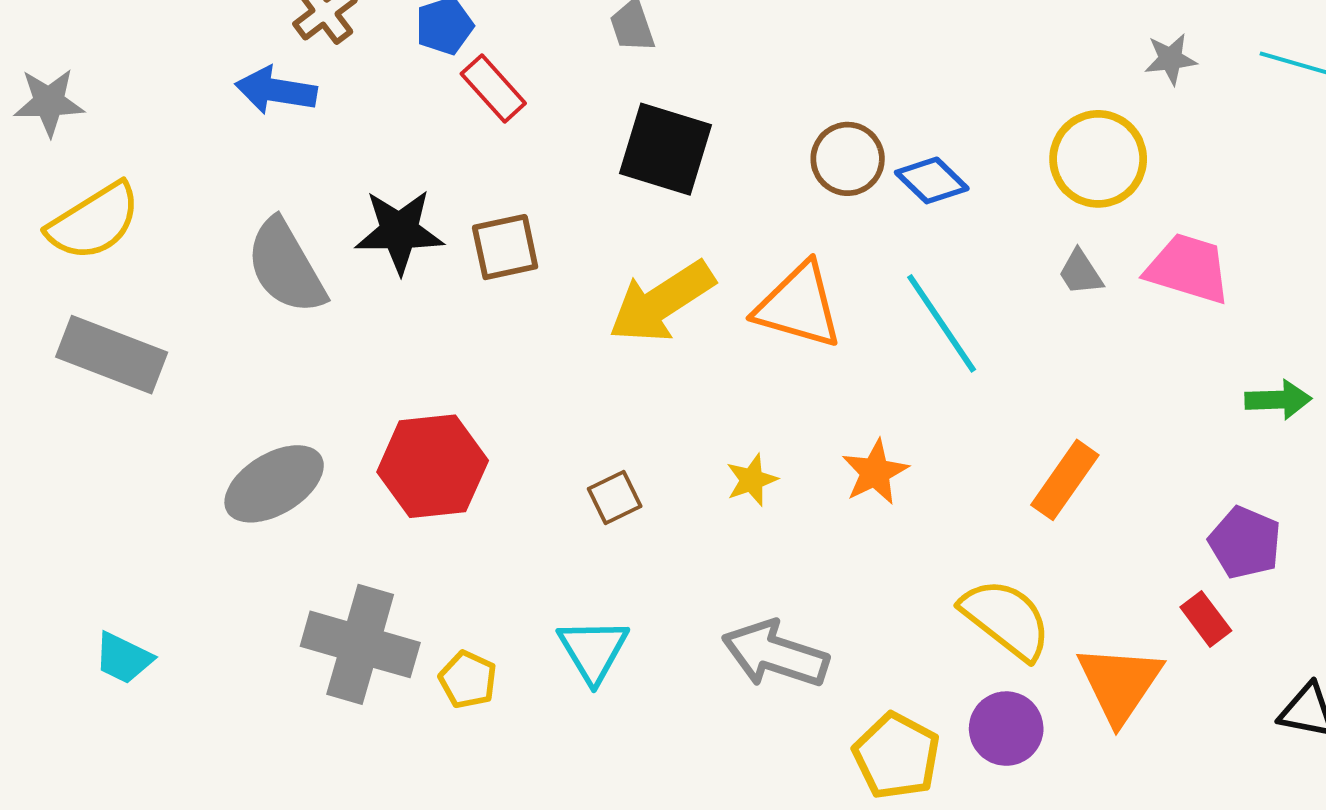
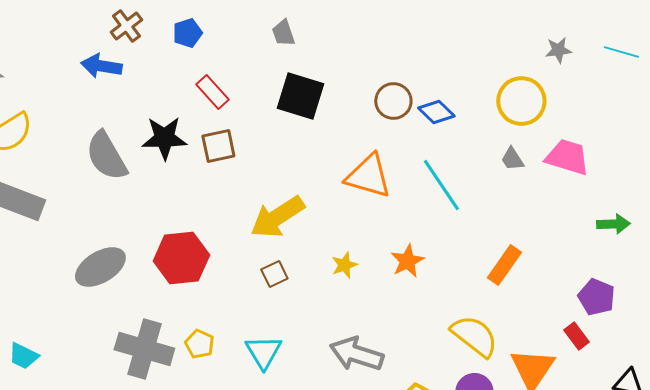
red rectangle: (493, 88) -> (212, 92), moved
yellow arrow: (662, 302) -> (277, 217), moved
yellow pentagon: (468, 680) -> (199, 344), moved

